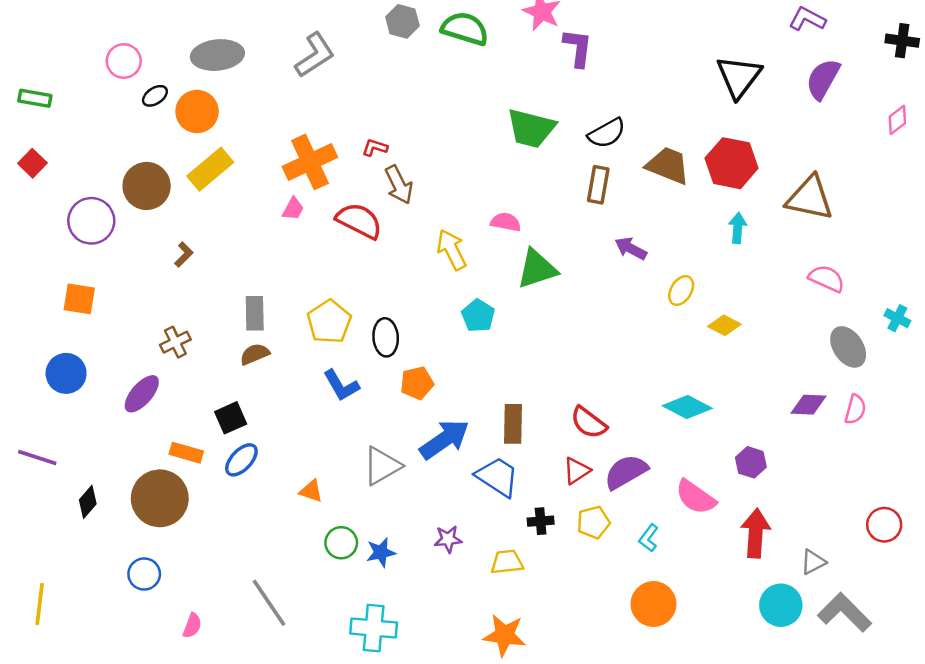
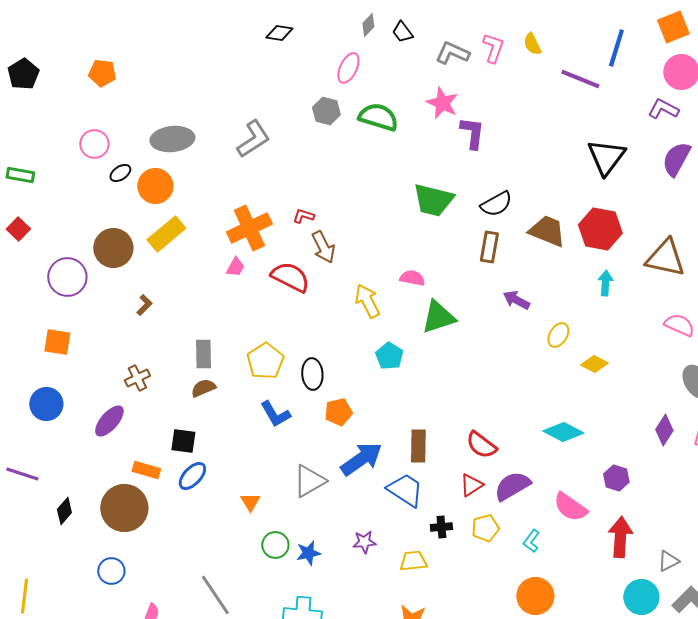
purple diamond: (808, 405) -> (664, 430), turned -60
black square: (231, 418) -> (183, 441), turned 32
orange triangle: (311, 491) -> (250, 502), turned 40

